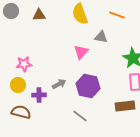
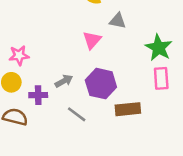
brown rectangle: (125, 106) -> (128, 109), moved
gray line: (80, 116) -> (77, 114), moved

